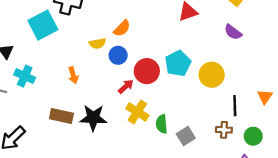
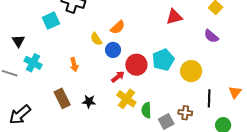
cyan square: (43, 25) -> (51, 21), size x0.7
yellow semicircle: (97, 43) -> (96, 39), turned 64
brown rectangle: (61, 116) -> (62, 98), turned 48
black star: (93, 118) -> (89, 102), size x0.6
brown cross: (224, 130) -> (185, 113), moved

